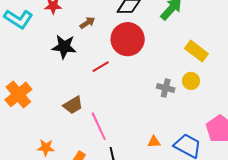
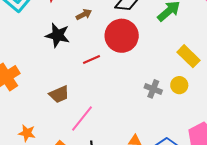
pink line: (99, 126) -> (82, 118), turned 56

